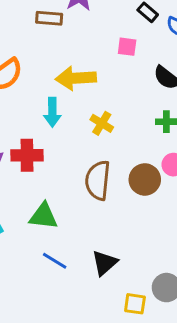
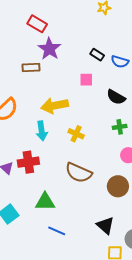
brown circle: (145, 179) -> (118, 186), moved
brown semicircle: (98, 180) -> (79, 173), turned -64
black triangle: (104, 263) -> (105, 226), moved, turned -30

